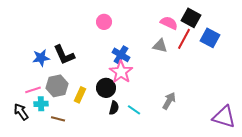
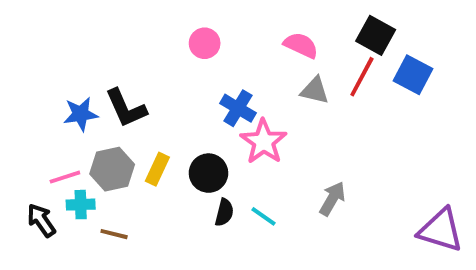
pink semicircle: (169, 23) -> (301, 45), moved
pink star: (121, 72) -> (264, 142), moved
yellow rectangle: (80, 95) -> (157, 169), moved

